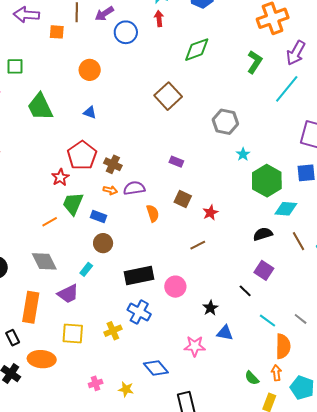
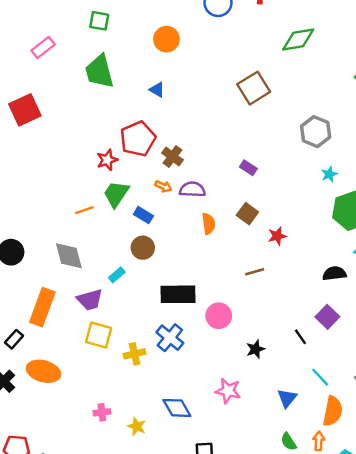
green square: (15, 66) -> (99, 21), moved
yellow square: (73, 333) -> (99, 335), moved
blue triangle: (225, 333) -> (287, 398), moved, turned 48
black rectangle: (13, 338) -> (14, 339), turned 56

